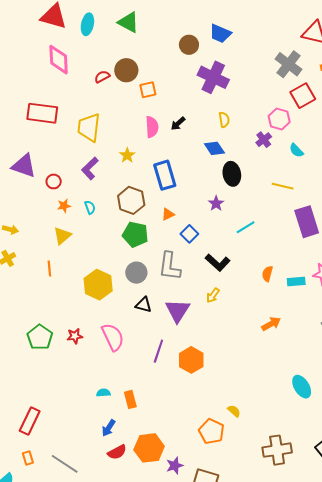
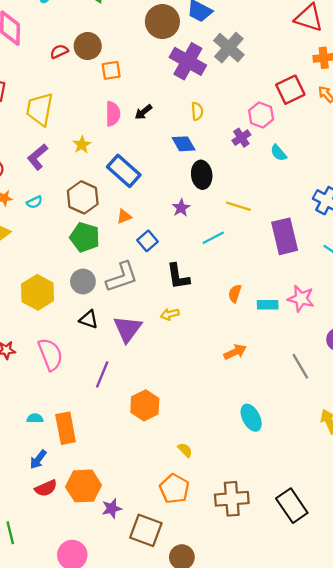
brown circle: (189, 45) -> (162, 22), size x1.5
gray cross: (289, 64) -> (229, 48), moved
blue rectangle: (165, 175) -> (124, 171), turned -36
yellow line: (283, 186) -> (238, 206), moved
cyan semicircle: (90, 207) -> (34, 202), turned 80
black L-shape: (218, 263) -> (178, 276), turned 35
gray L-shape: (170, 266) -> (122, 277), turned -120
yellow arrow: (213, 295) -> (170, 314), turned 35
orange hexagon: (191, 360) -> (145, 405), moved
cyan ellipse: (302, 387) -> (251, 418), moved
orange rectangle: (130, 399) -> (66, 428), size x1.5
orange pentagon: (212, 431) -> (174, 489), moved

